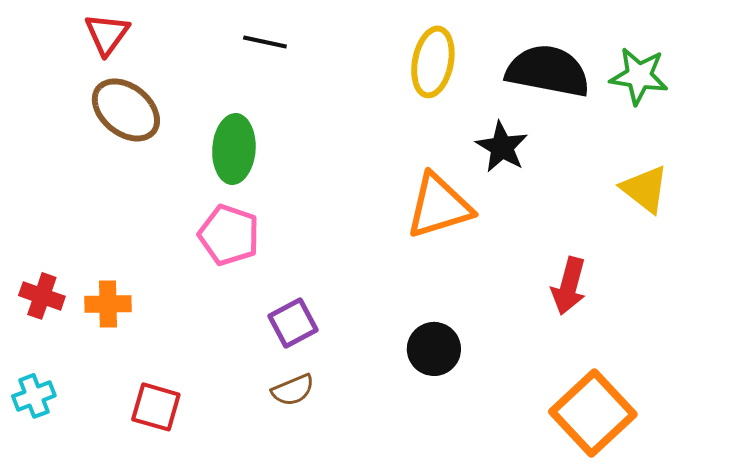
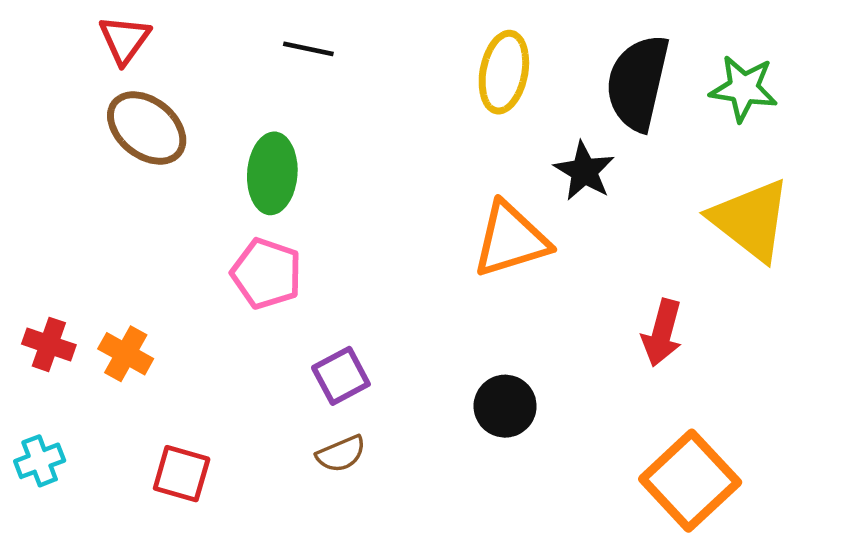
black semicircle: (548, 71) -> (638, 83), turned -88
yellow triangle: (645, 189) -> (751, 220), size x1.5
orange cross: (108, 304) -> (126, 354), turned 30

